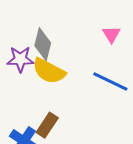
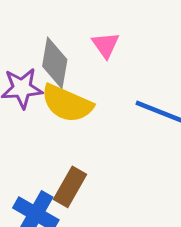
pink triangle: (111, 34) -> (105, 45), moved

